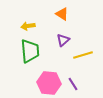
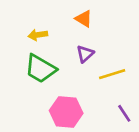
green trapezoid: (30, 51) -> (40, 69), turned 125
purple line: (73, 84) -> (124, 113), moved

